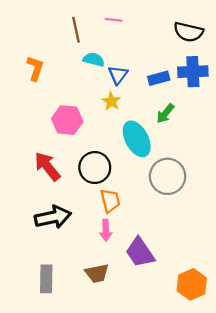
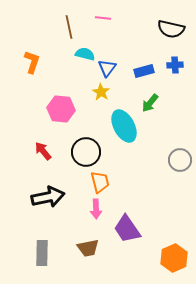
blue cross: (193, 72) -> (175, 65), size x0.6
red arrow: (47, 166) -> (43, 151), size x0.7
gray circle: (168, 176) -> (180, 160), moved, size x0.7

